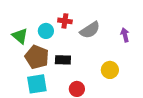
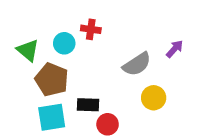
gray semicircle: (90, 30) -> (137, 64), moved
purple arrow: (125, 35) -> (175, 49), turned 56
black rectangle: (63, 60) -> (88, 105), moved

